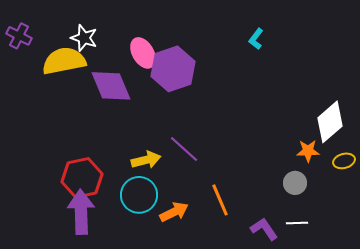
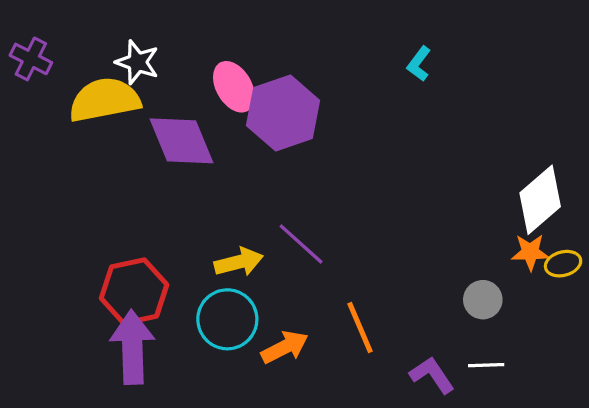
orange star: (308, 151) -> (530, 252), moved

